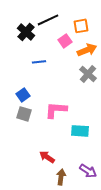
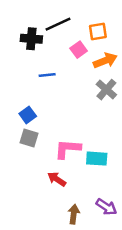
black cross: (26, 32) -> (31, 39), turned -36
pink L-shape: (56, 110) -> (68, 149), moved
red arrow: (47, 157) -> (57, 179), moved

